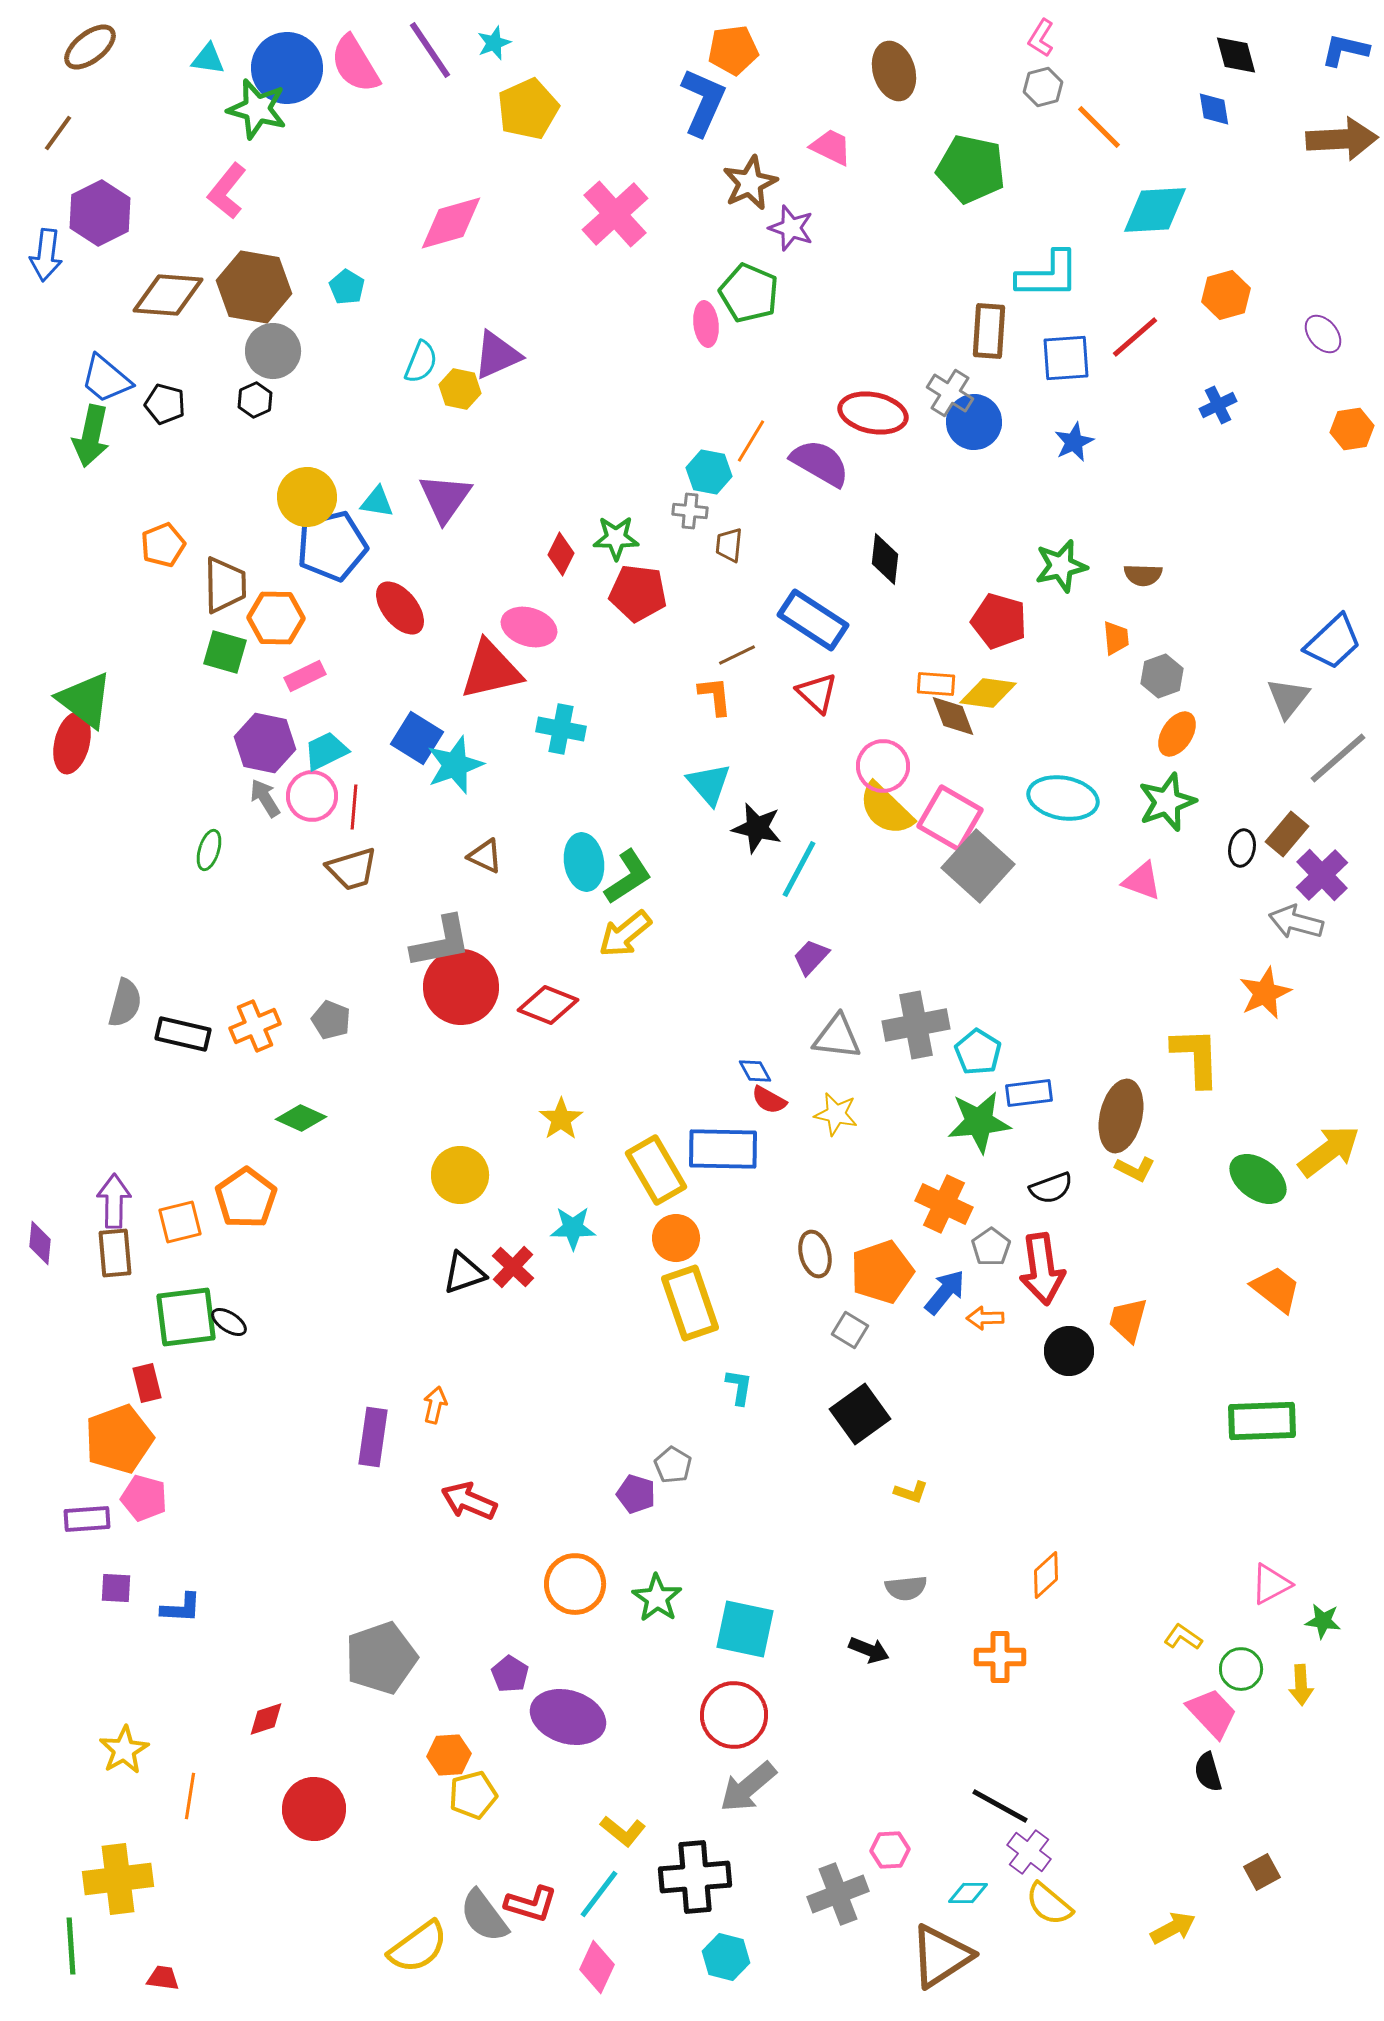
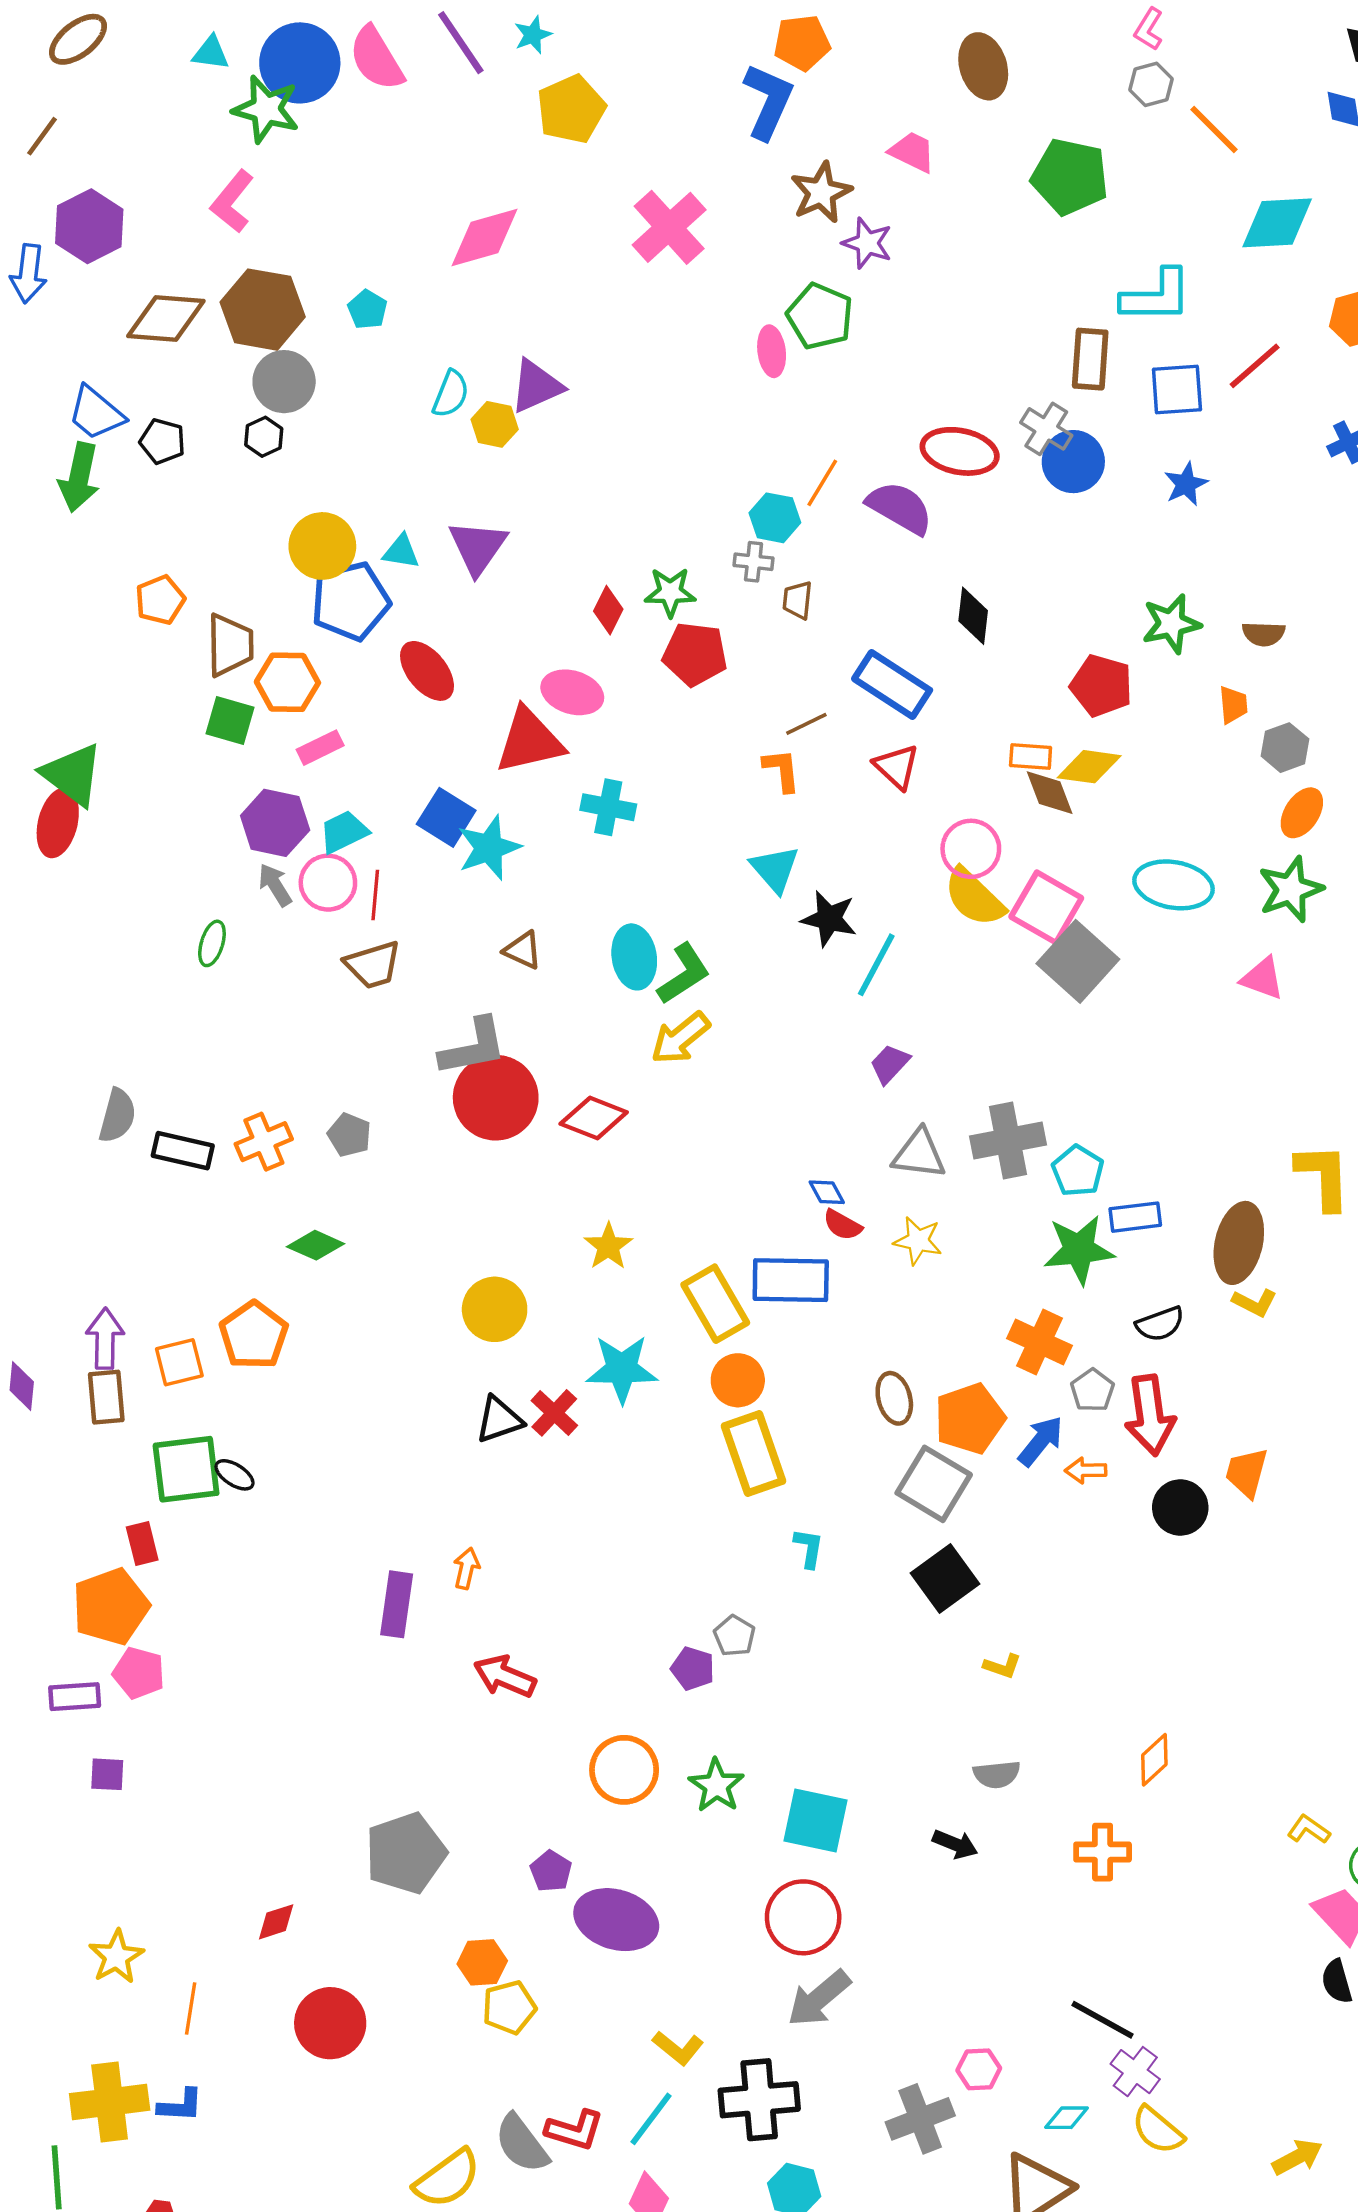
cyan star: (573, 1228) -> (622, 1369), size x1.4
gray square: (850, 1330) -> (934, 1484), size x1.8
blue L-shape: (181, 1608) -> (180, 2105), moved

